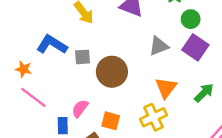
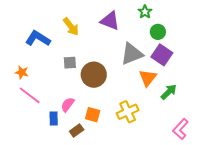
blue L-shape: (52, 45) -> (38, 38), moved
gray triangle: (159, 46) -> (132, 54), size x1.4
orange triangle: (166, 88) -> (148, 78), moved

